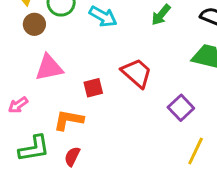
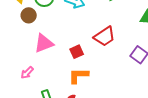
red trapezoid: (137, 73) -> (104, 36), turned 115
orange L-shape: (69, 120) -> (78, 76), moved

